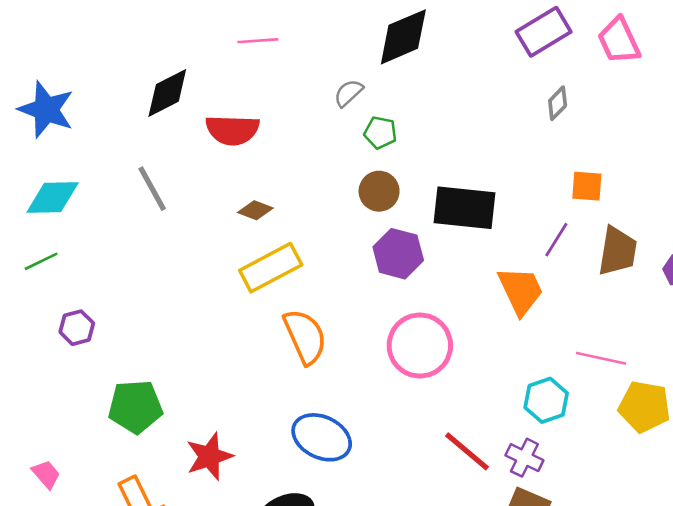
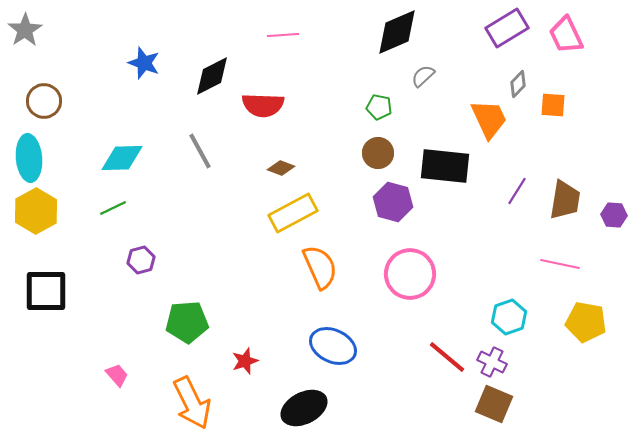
gray semicircle: (348, 93) -> (423, 76), moved
blue star: (46, 110) -> (144, 63), moved, size x0.7
orange square: (587, 186) -> (553, 105), moved
orange trapezoid: (521, 291) -> (489, 119), moved
pink line: (601, 358) -> (560, 264), moved
red star: (209, 456) -> (245, 361), size x0.7

